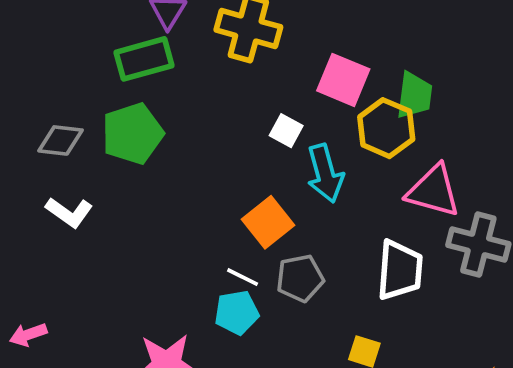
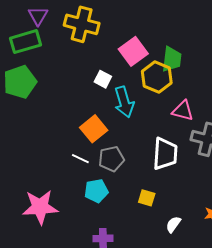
pink square: (343, 80) -> (133, 51), turned 32
pink triangle: (433, 191) -> (183, 111), size x0.7
cyan pentagon: (237, 313) -> (96, 191), moved

